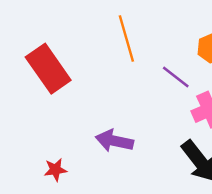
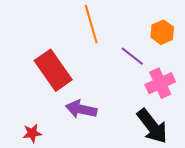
red rectangle: (48, 69) -> (53, 70), moved

